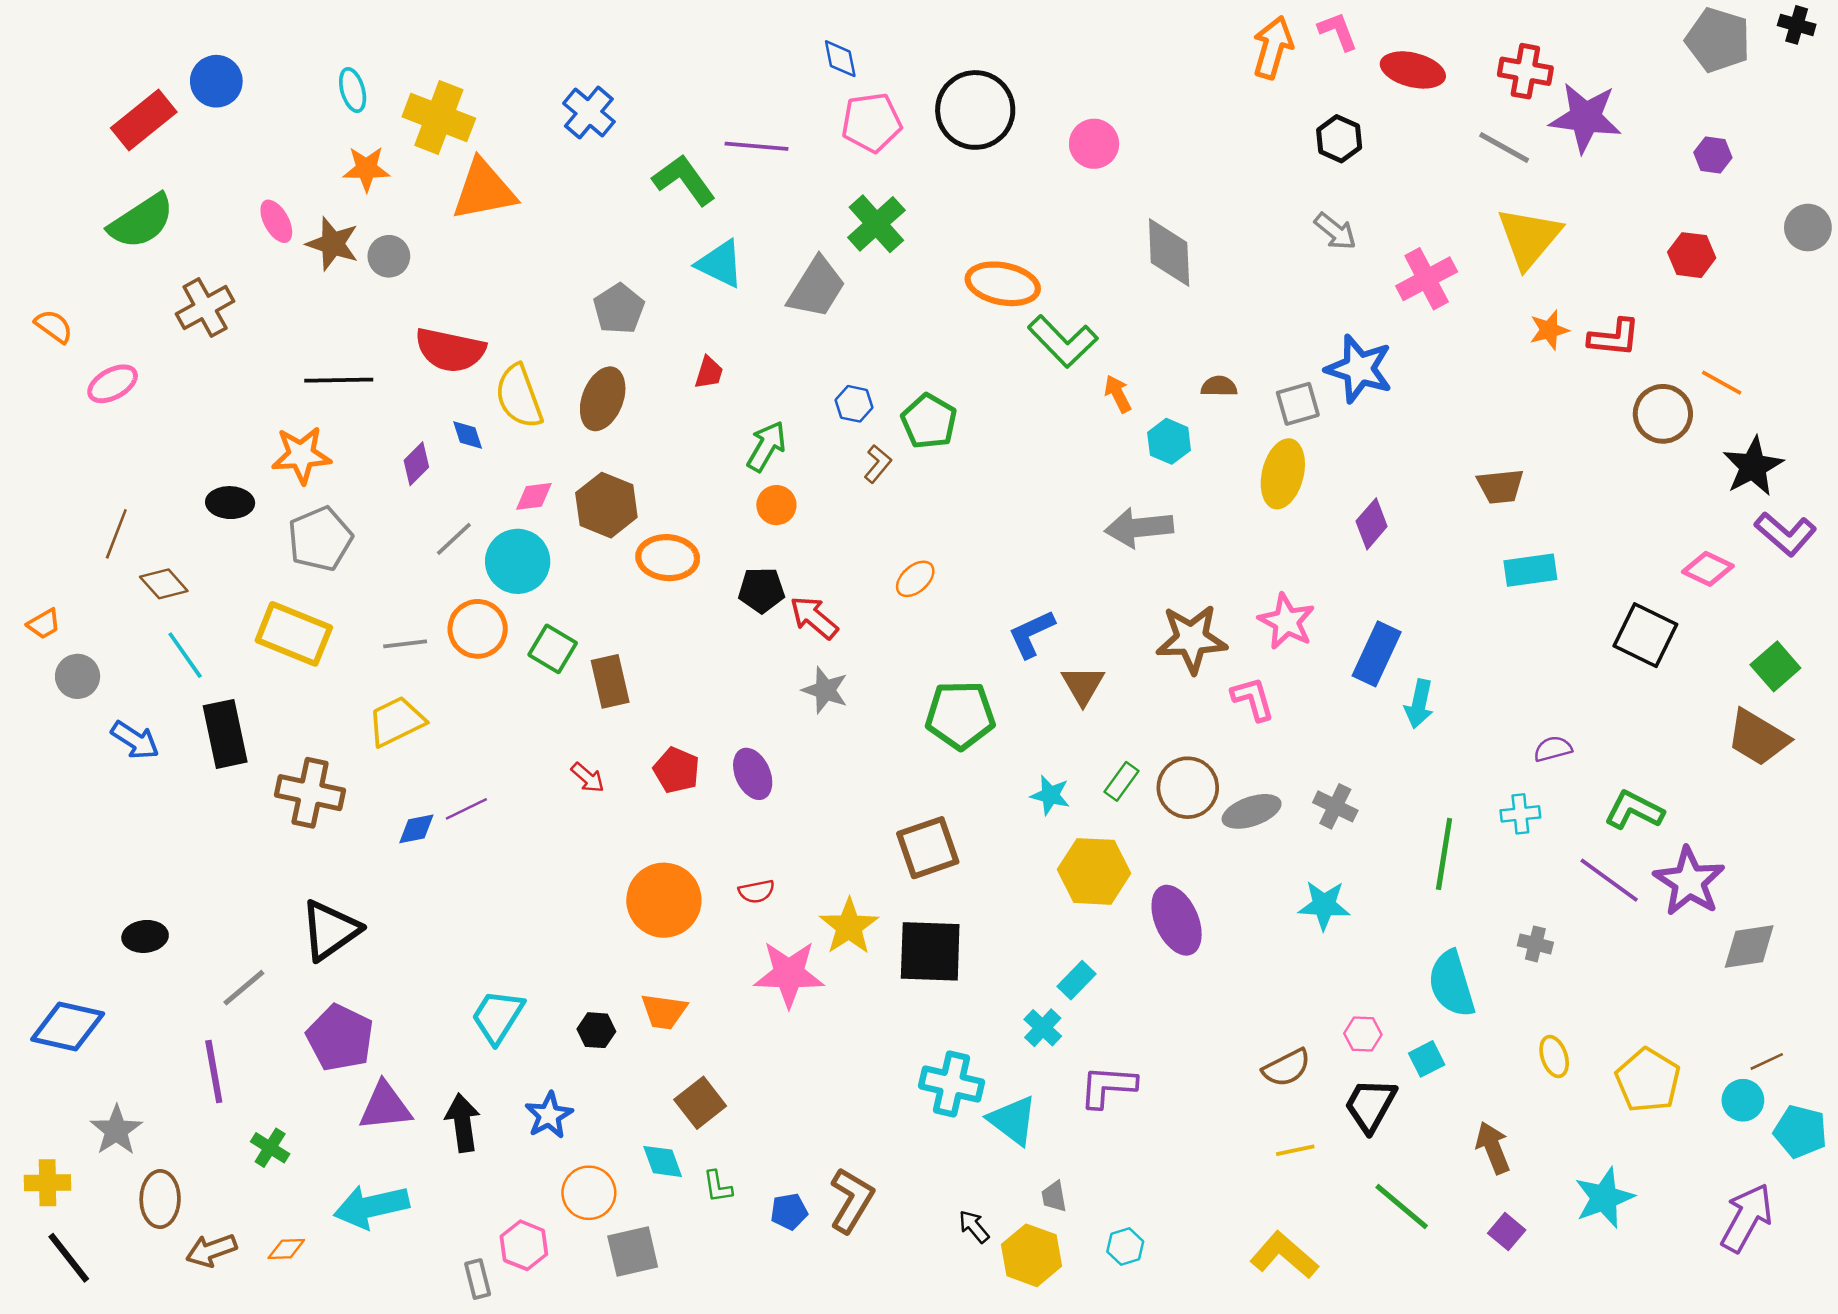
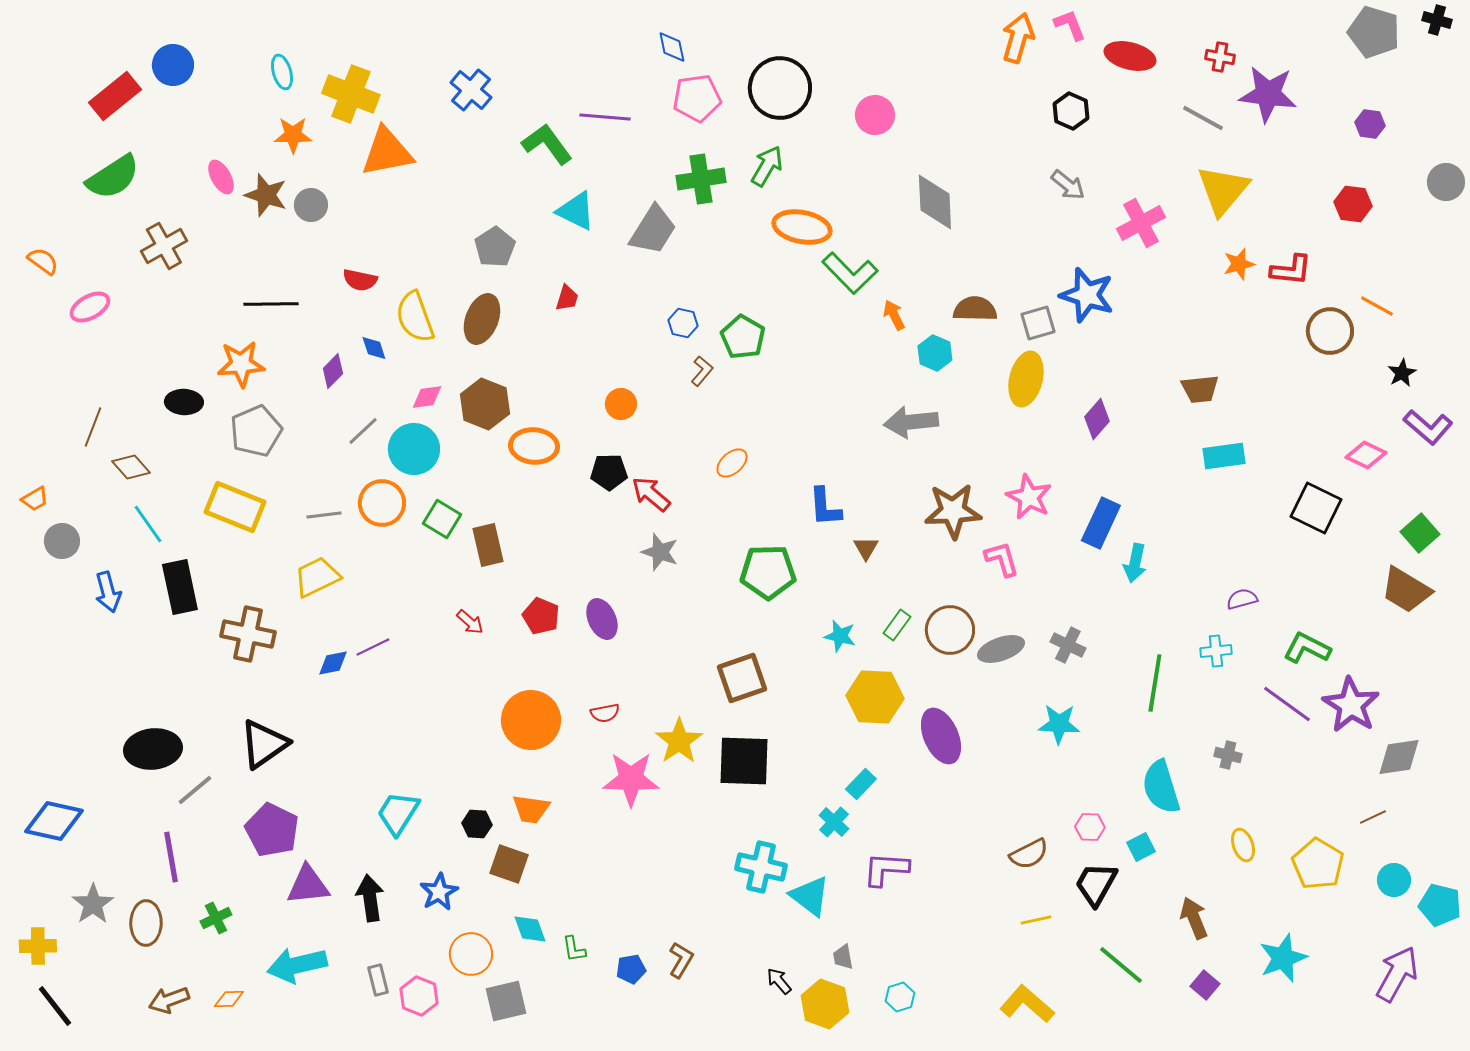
red cross: (1525, 71) -> (1220, 57), size x0.7
green cross: (876, 224) -> (701, 179), turned 33
red semicircle: (450, 350) -> (360, 280), size x0.6
brown semicircle: (1219, 386) -> (975, 309), size x1.5
green arrow: (766, 446) -> (767, 166), moved
black star: (1753, 466) -> (1402, 373), size x0.6
blue L-shape: (1032, 634) -> (825, 507), turned -69
brown triangle: (1083, 685) -> (866, 548), size x0.7
blue arrow: (135, 740) -> (108, 592), turned 42
black ellipse: (145, 936) -> (153, 749), moved, size x1.6
brown line: (1767, 1061) -> (1373, 817), moved
brown square: (700, 1103) -> (509, 864), moved, turned -33
green cross: (270, 1148) -> (216, 918), turned 32
brown ellipse: (160, 1199) -> (146, 923), moved
brown L-shape: (851, 1200) -> (681, 960), size x0.7
gray rectangle: (478, 1279) -> (378, 980), moved

